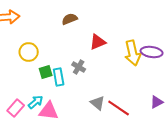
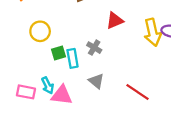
cyan arrow: (36, 102) -> (48, 85), turned 105
gray triangle: (98, 103) -> (96, 81), moved
pink rectangle: (16, 108) -> (26, 92), turned 60

